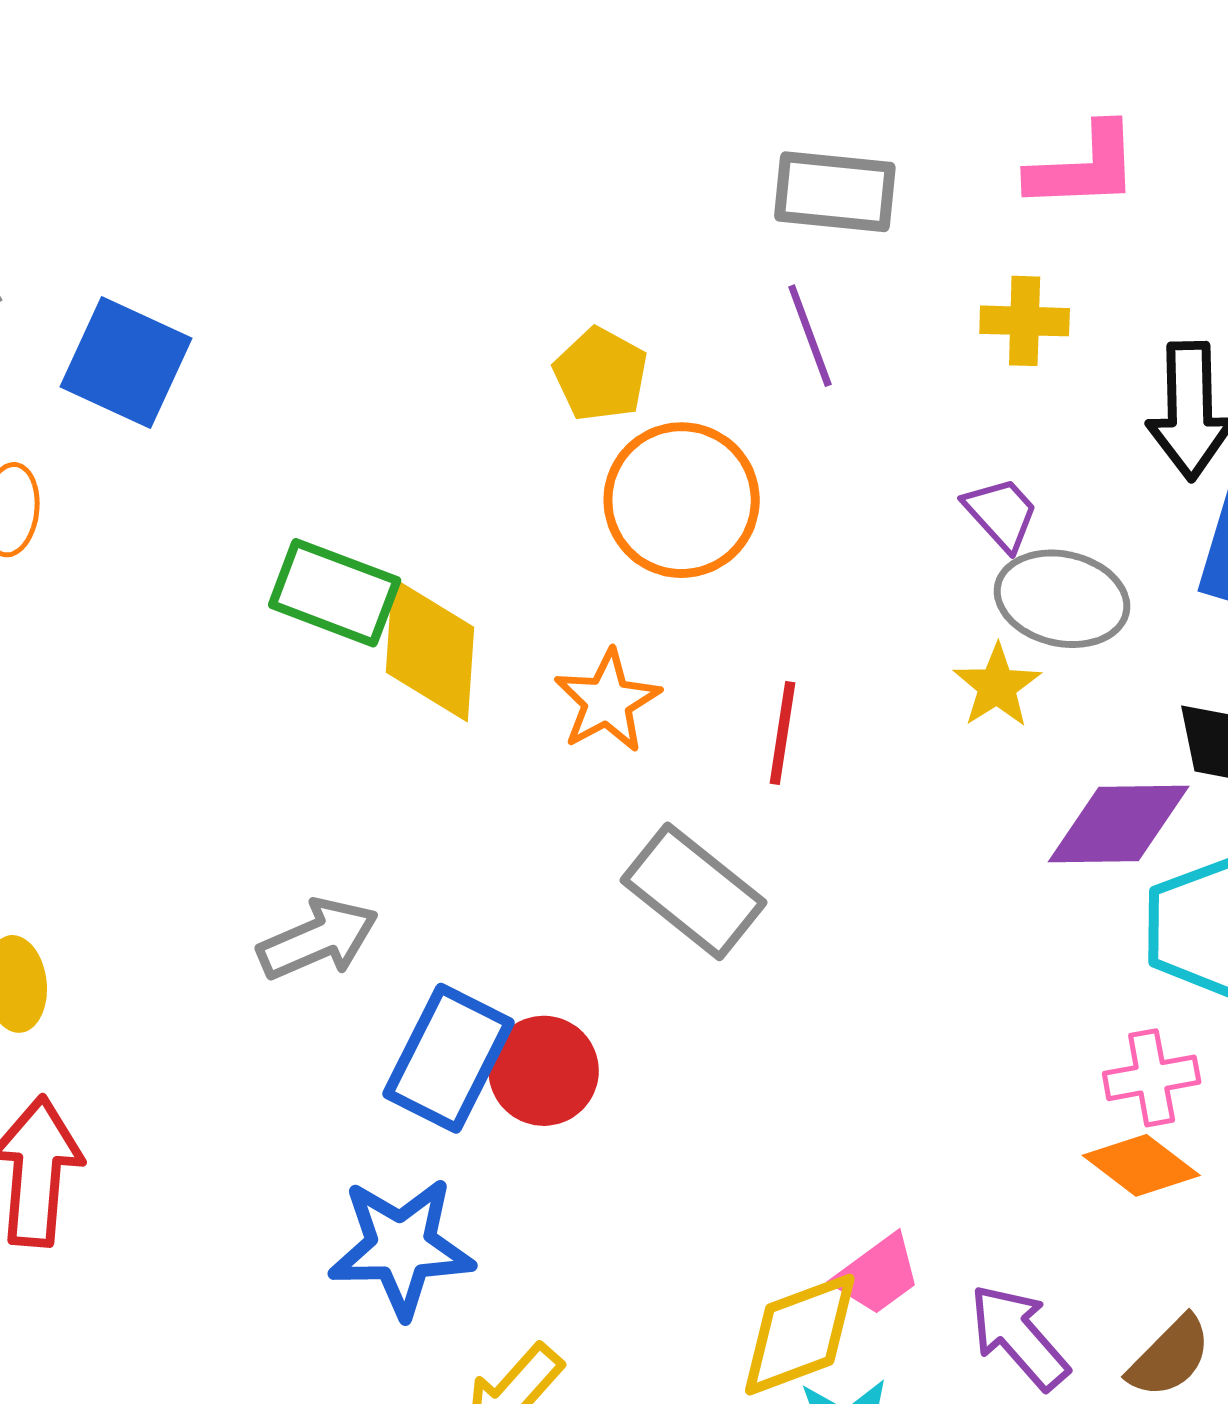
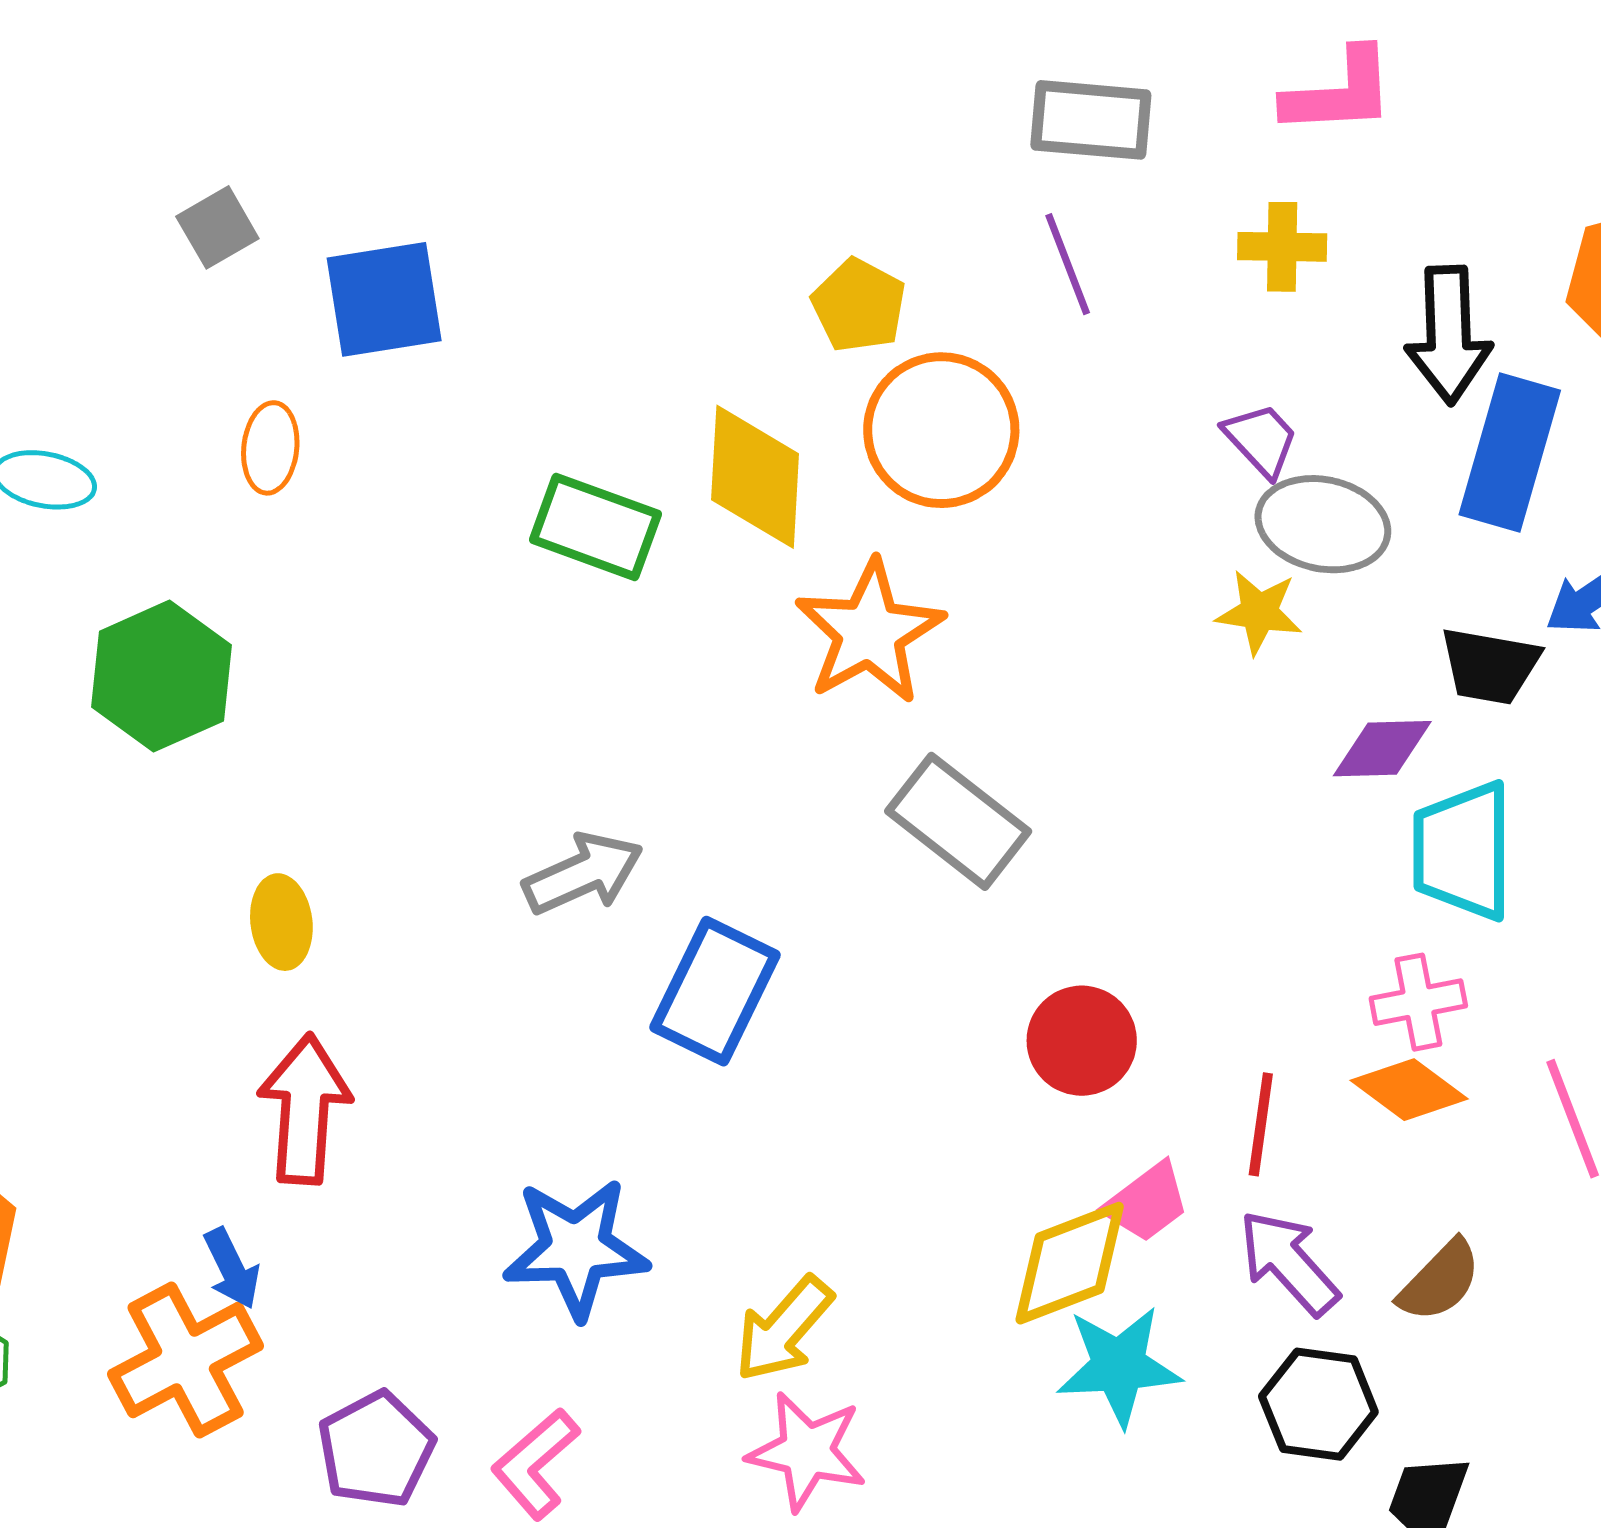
blue square: (126, 362) -> (384, 299), turned -33
yellow diamond: (430, 650) -> (755, 477), moved
yellow star: (997, 686) -> (1259, 612), turned -30
orange star: (607, 701) -> (869, 632), size x1.4
red line: (782, 733) -> (1261, 1124), moved
purple diamond: (1119, 824) -> (1382, 749), size x0.7
red circle: (544, 1071) -> (1082, 1041), moved
blue star: (401, 1247) -> (576, 1248), moved

